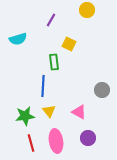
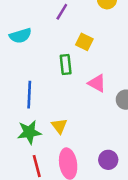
blue line: (43, 86) -> (29, 95), moved
pink triangle: (79, 112) -> (97, 83), moved

